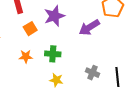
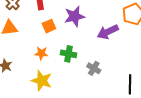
gray cross: (92, 73) -> (94, 68), moved
yellow star: (56, 80) -> (42, 81), moved, size x1.5

